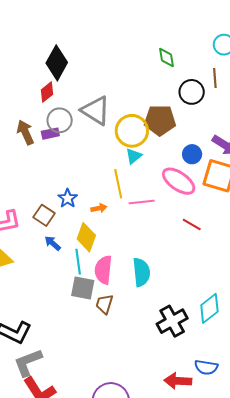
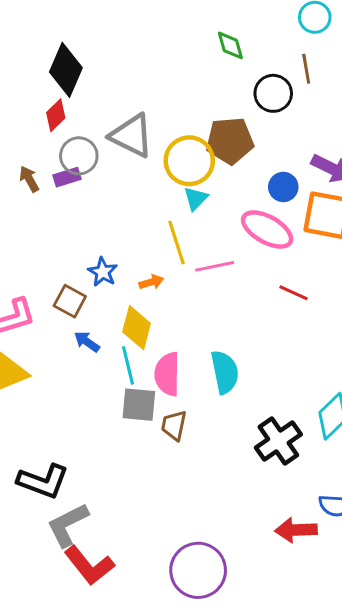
brown arrow: (25, 132) -> (29, 179), size x0.7

